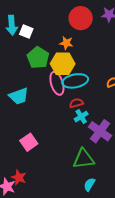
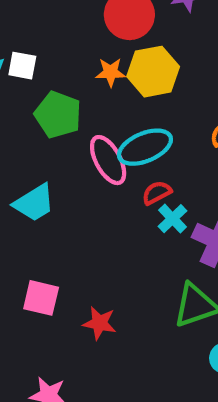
yellow hexagon: (63, 64) -> (153, 72), moved
pink square: (29, 142) -> (41, 298), moved, turned -30
red star: (19, 177) -> (100, 323), moved

